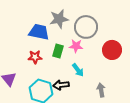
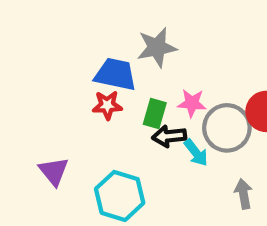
gray circle: (86, 27) -> (227, 128), moved
red star: (35, 57) -> (107, 105), moved
black arrow: (61, 85) -> (169, 136), moved

